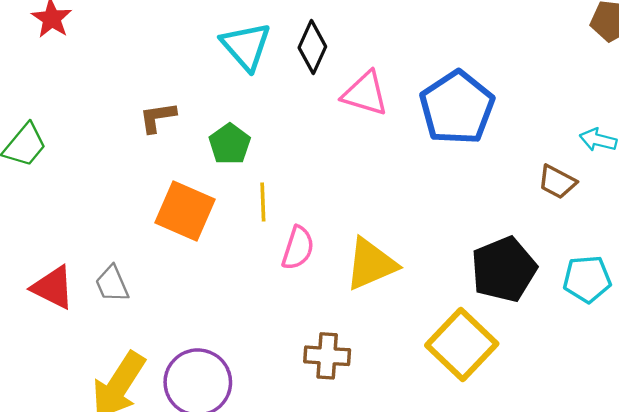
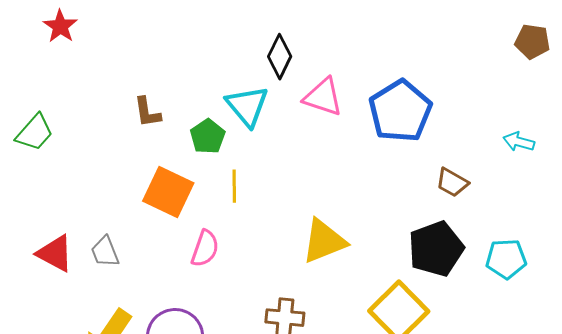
cyan triangle: (246, 46) -> (247, 106), moved
brown L-shape: (158, 117) -> (147, 112), turned -92
brown trapezoid: (557, 182) -> (452, 182), moved
pink semicircle: (298, 248) -> (205, 249), moved

